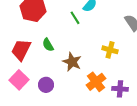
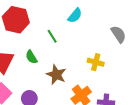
green line: (75, 18) -> (52, 36), moved

